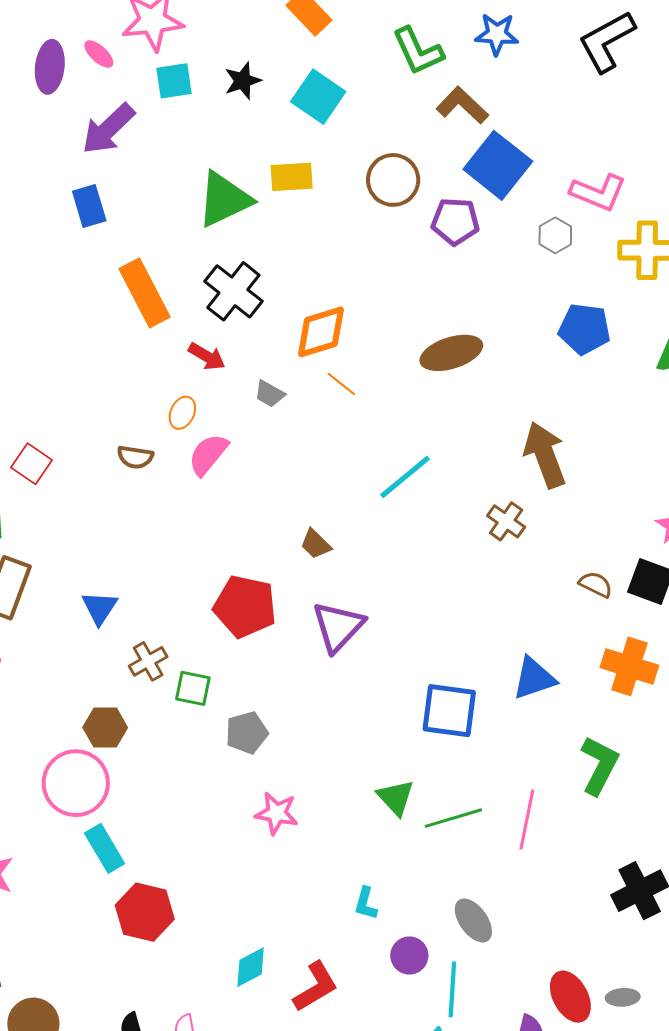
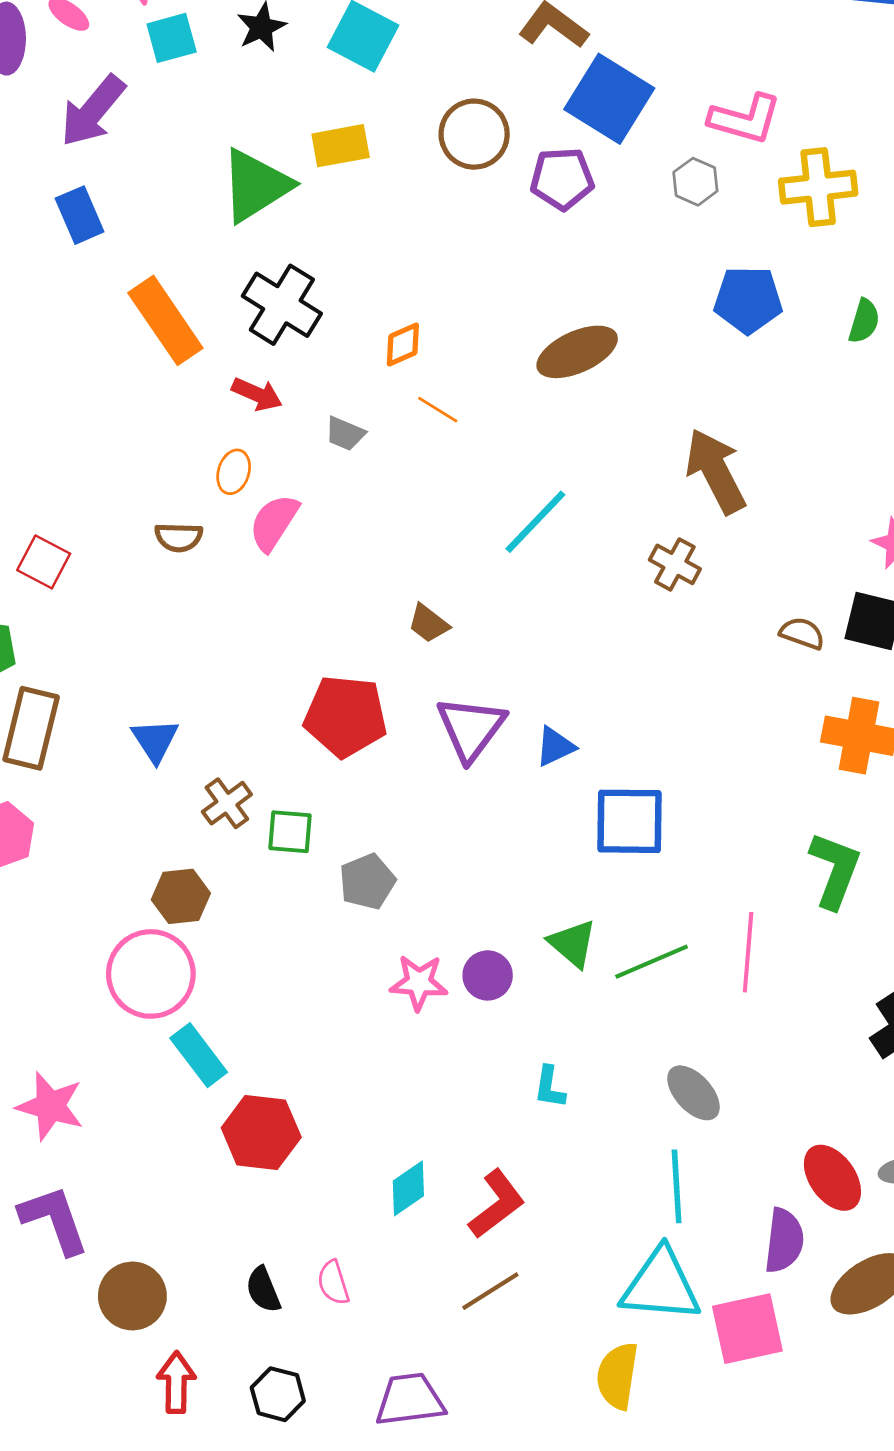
orange diamond: (321, 332) -> (403, 344), size x0.6
blue triangle: (534, 678) -> (555, 746), moved, size x0.7
purple circle: (409, 956) -> (488, 975), moved

